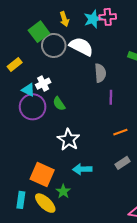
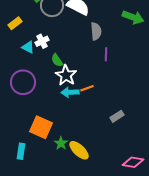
purple circle: (33, 107) -> (23, 82), moved
orange line: (120, 132) -> (87, 88), moved
white star: (69, 140) -> (66, 75), moved
cyan arrow: (82, 169) -> (70, 92), moved
yellow ellipse: (45, 203) -> (79, 150), moved

